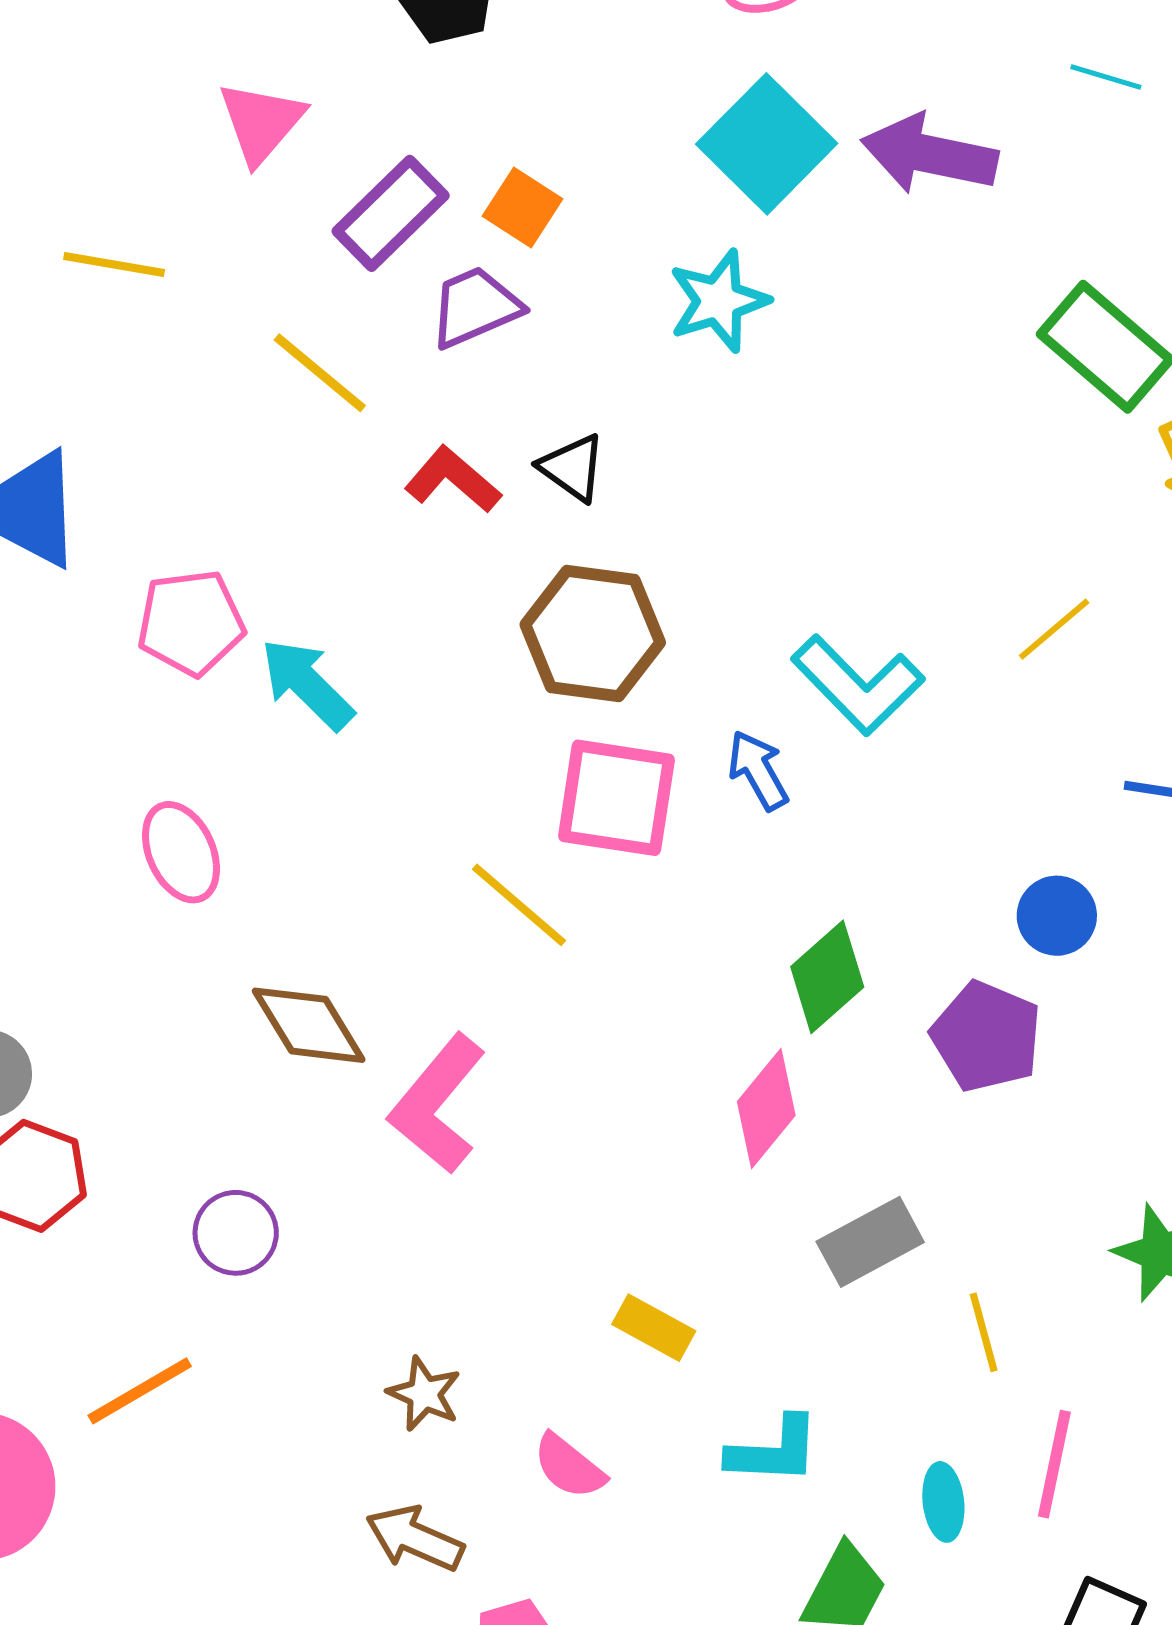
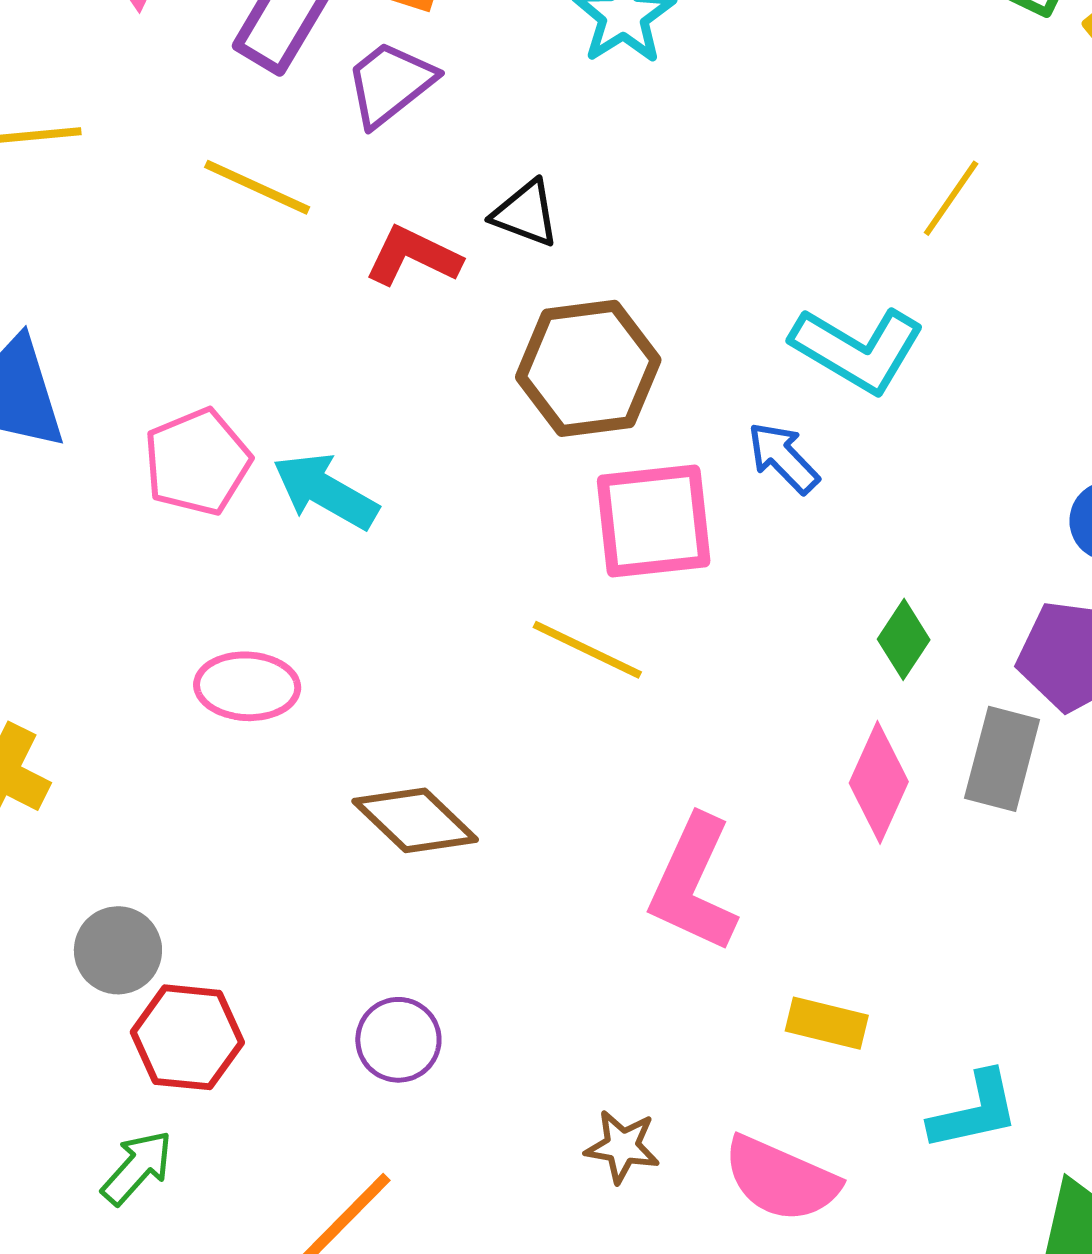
yellow line: (1054, 629) -> (951, 198), moved
pink ellipse: (181, 852) -> (247, 686), turned -48
green diamond: (827, 977) -> (904, 639), size x0.7
pink L-shape: (437, 1104) -> (693, 884), moved
gray rectangle: (870, 1242) -> (1002, 759), moved, turned -32
pink semicircle: (569, 1466) -> (781, 1179), size x1.5

